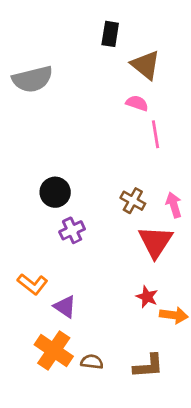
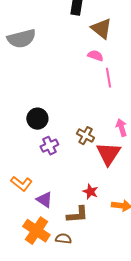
brown cross: (133, 201) -> (85, 136), moved
red star: (147, 297) -> (90, 192), moved
brown L-shape: (148, 366) -> (77, 215), moved

